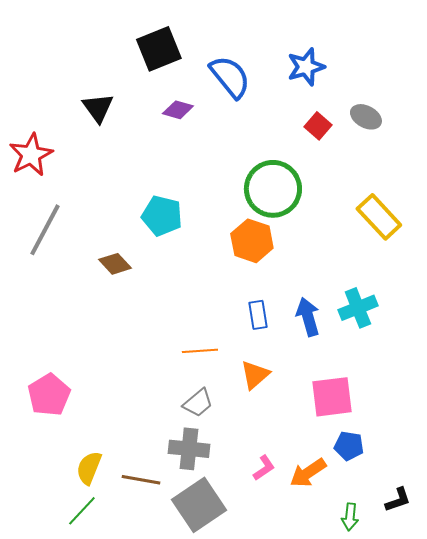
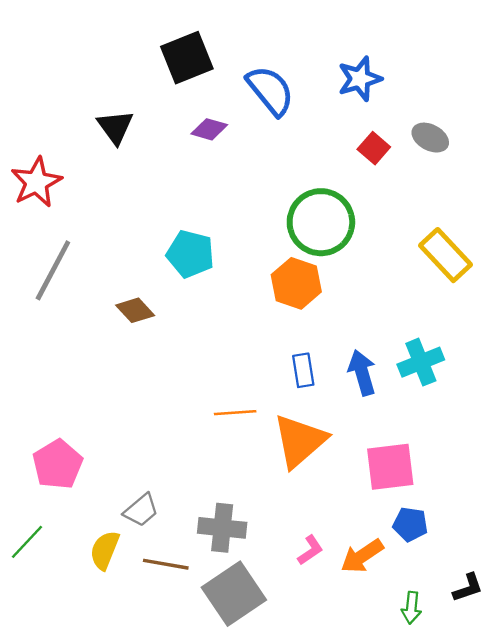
orange triangle: (255, 375) -> (300, 441), size x1.6
gray trapezoid: (198, 403) -> (141, 510), moved
green line: (82, 511) -> (27, 542), moved

